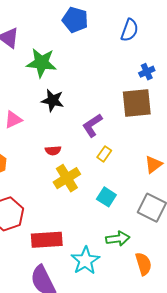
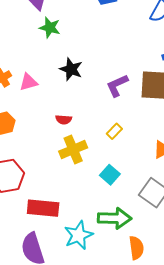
green star: (41, 63) -> (50, 28), moved, size x0.7
purple L-shape: (92, 125) -> (117, 85), moved
green arrow: (118, 239) -> (115, 218), size x1.4

